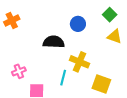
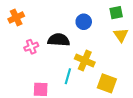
green square: (110, 15) -> (116, 13), turned 32
yellow triangle: (114, 36) -> (121, 35), turned 35
pink cross: (19, 71) -> (31, 47), moved

